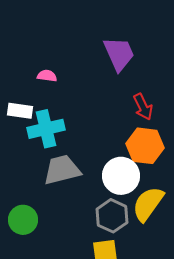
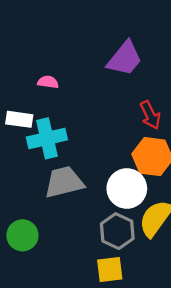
purple trapezoid: (119, 54) -> (125, 59), turned 63

